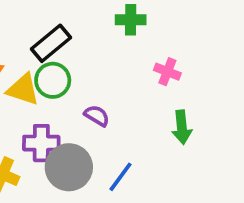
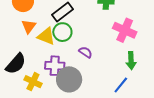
pink cross: (167, 72) -> (125, 30), size x1.6
blue line: (121, 177) -> (121, 85), moved

